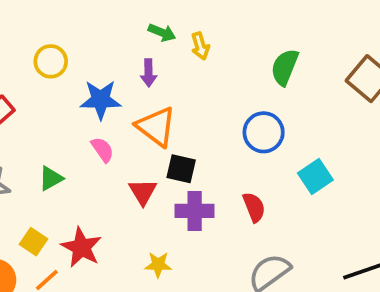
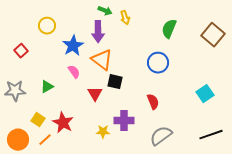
purple arrow: (149, 73) -> (98, 32), size x1.5
blue star: (101, 100) -> (73, 46), turned -30
cyan square: (315, 176) -> (205, 94), moved
purple cross: (195, 211) -> (124, 121), moved

